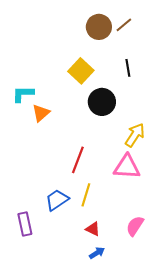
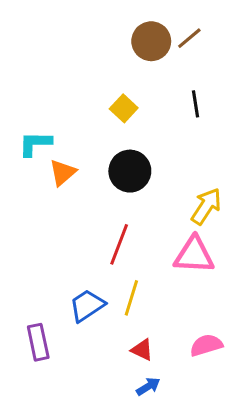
yellow square: (81, 71) -> (124, 108), size x0.7
black circle: (102, 102) -> (130, 171), moved
pink semicircle: (135, 226) -> (206, 345), turned 40

